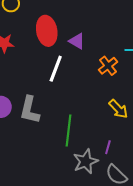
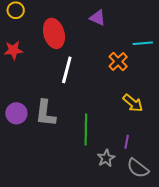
purple triangle: (77, 41) -> (97, 18), moved
gray star: (86, 161) -> (106, 158), size x0.7

